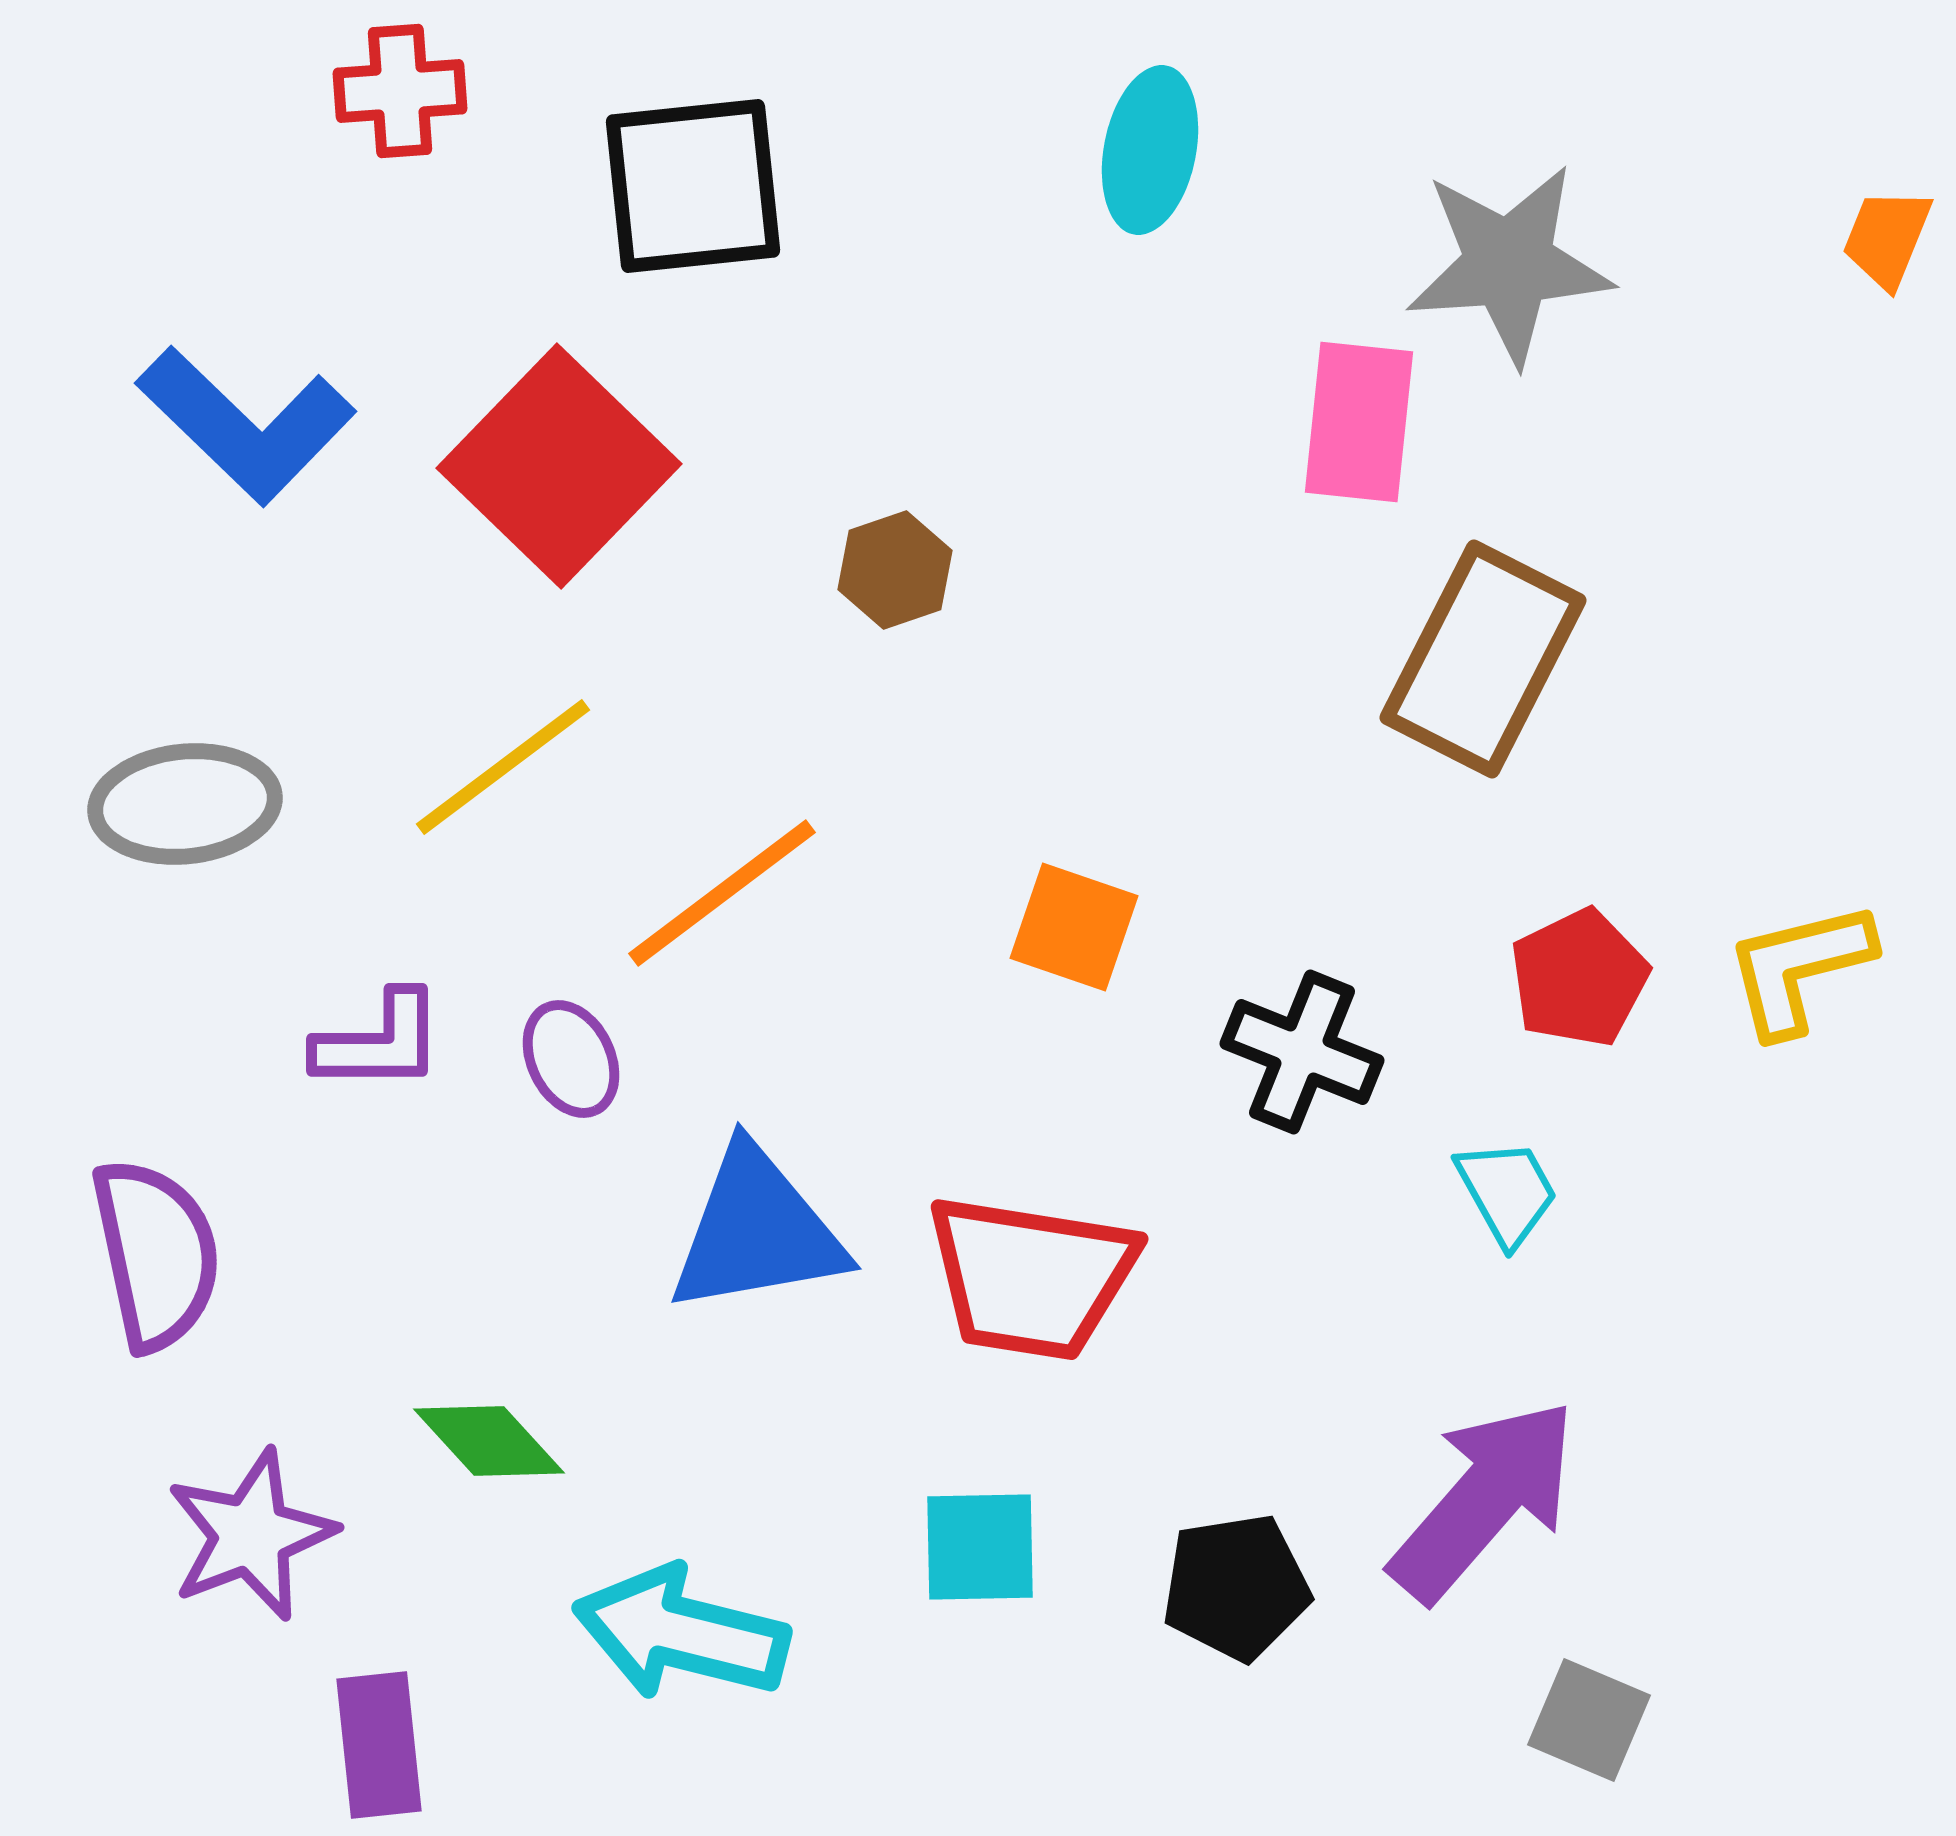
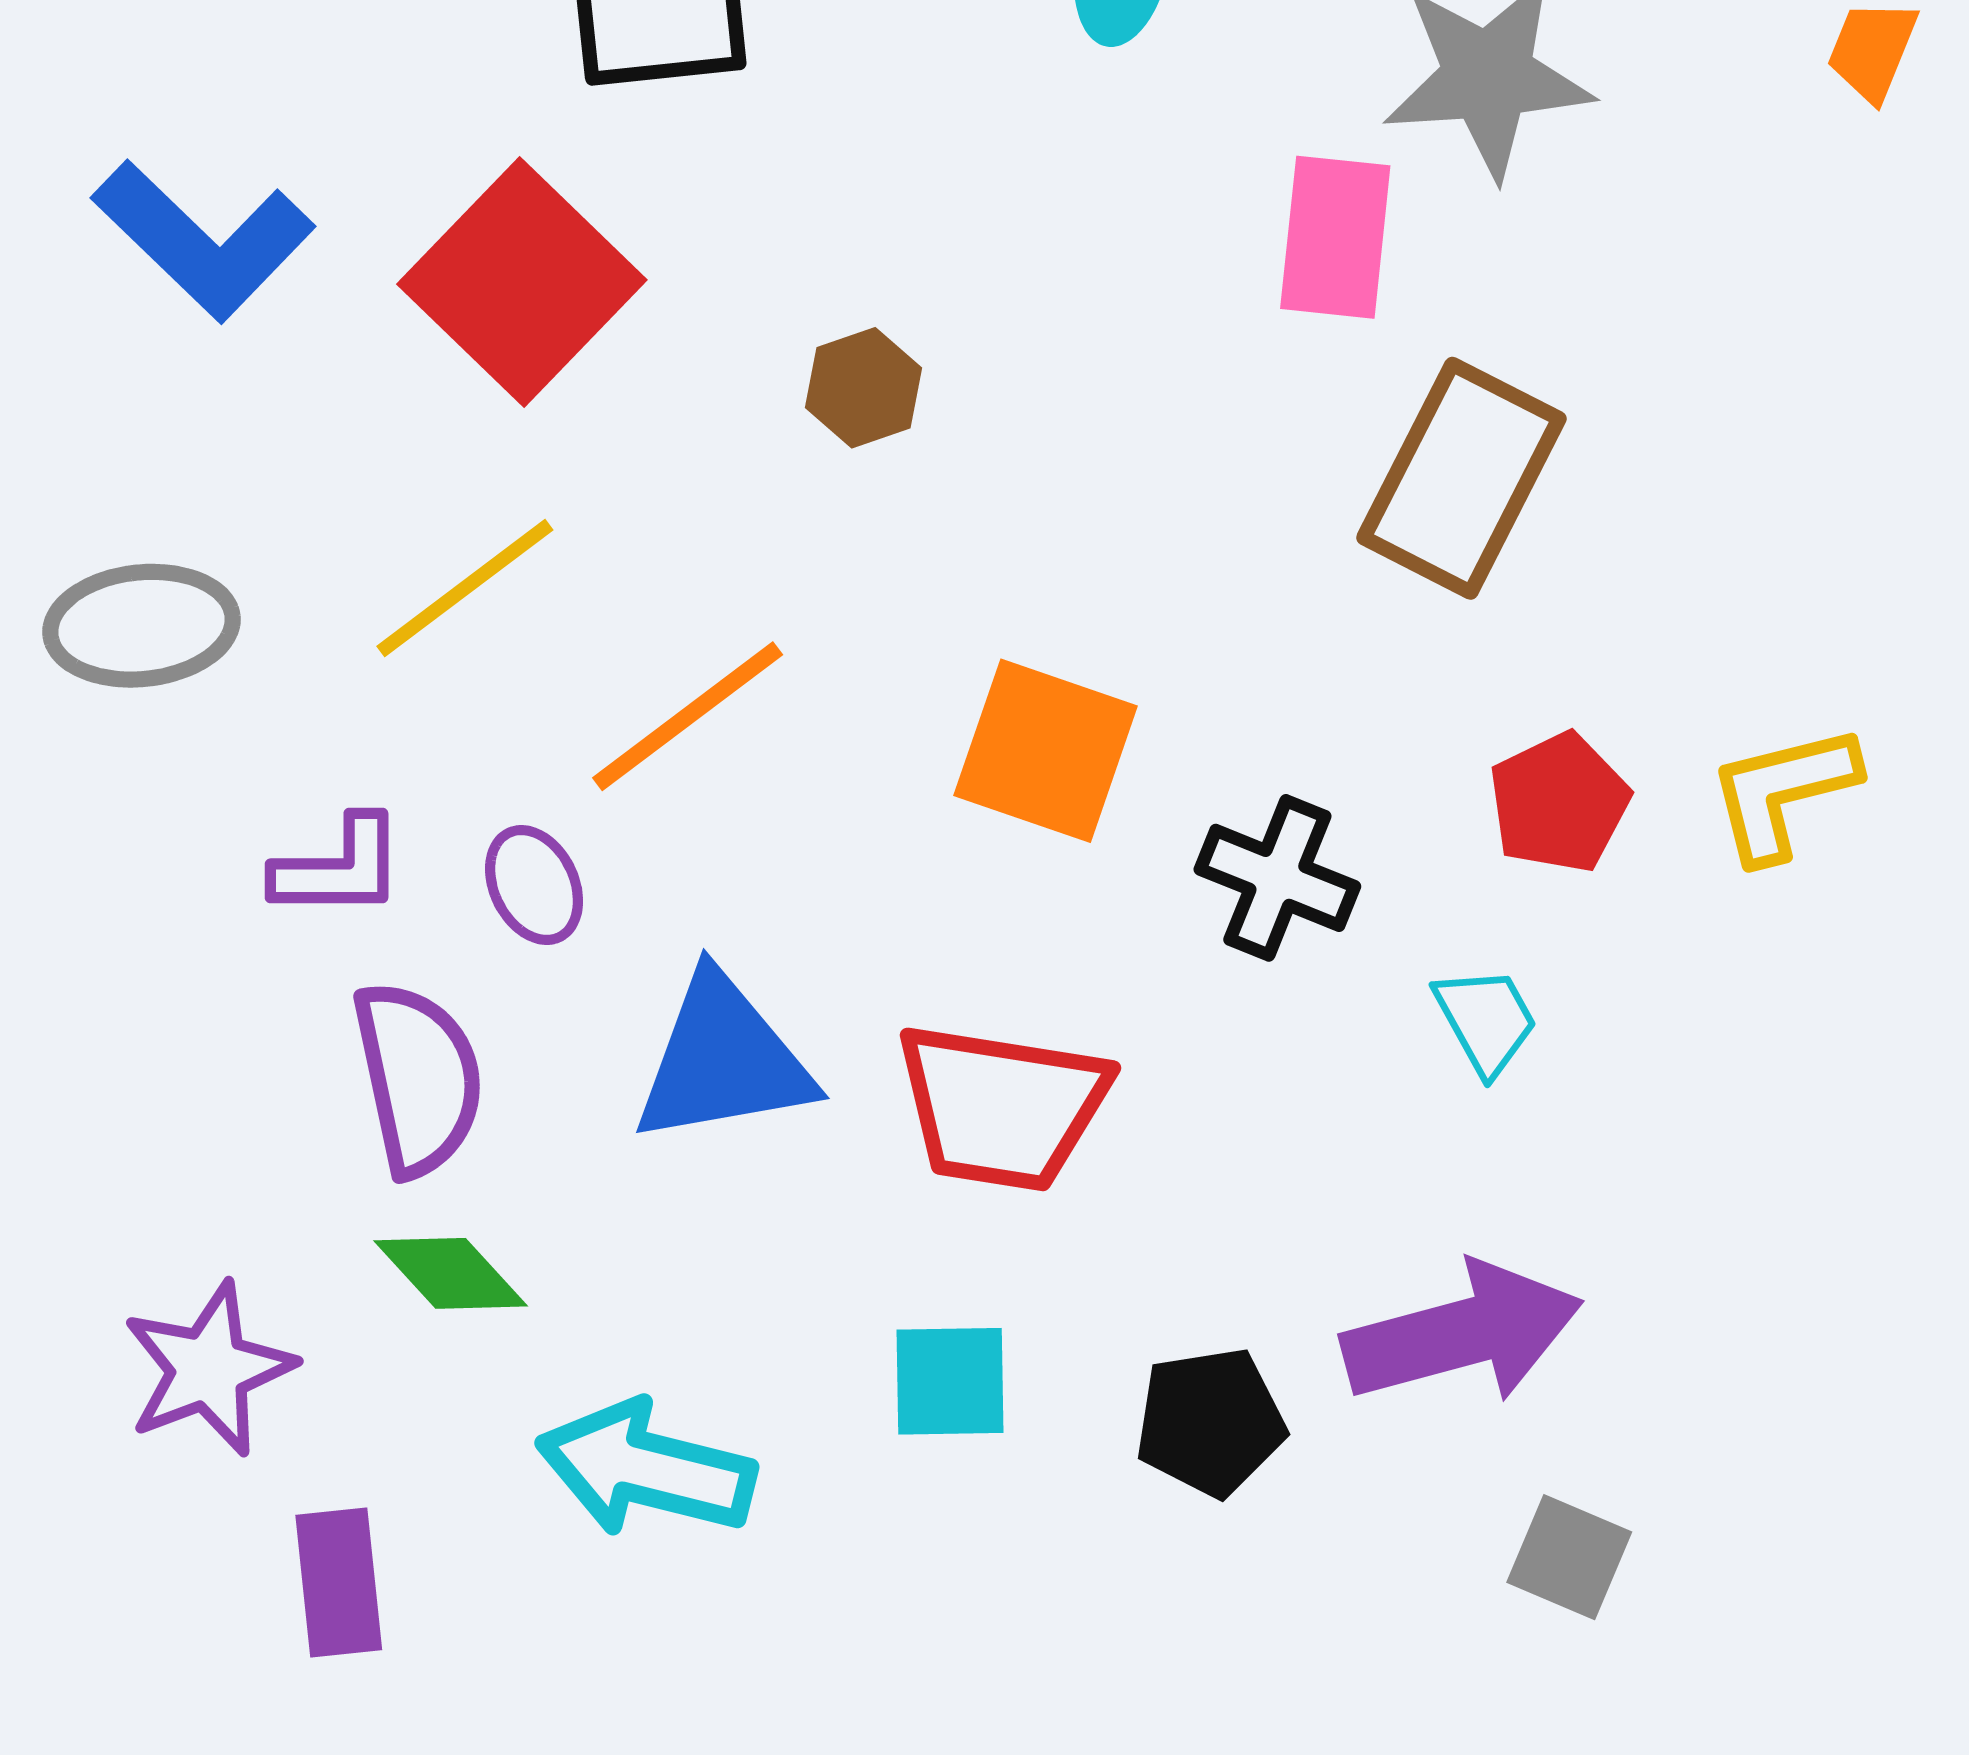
orange square: (1074, 927) -> (1046, 751), size x1.4
purple semicircle: (156, 1254) -> (418, 1078), moved
purple arrow: (1484, 1500) -> (1462, 1333), turned 34

